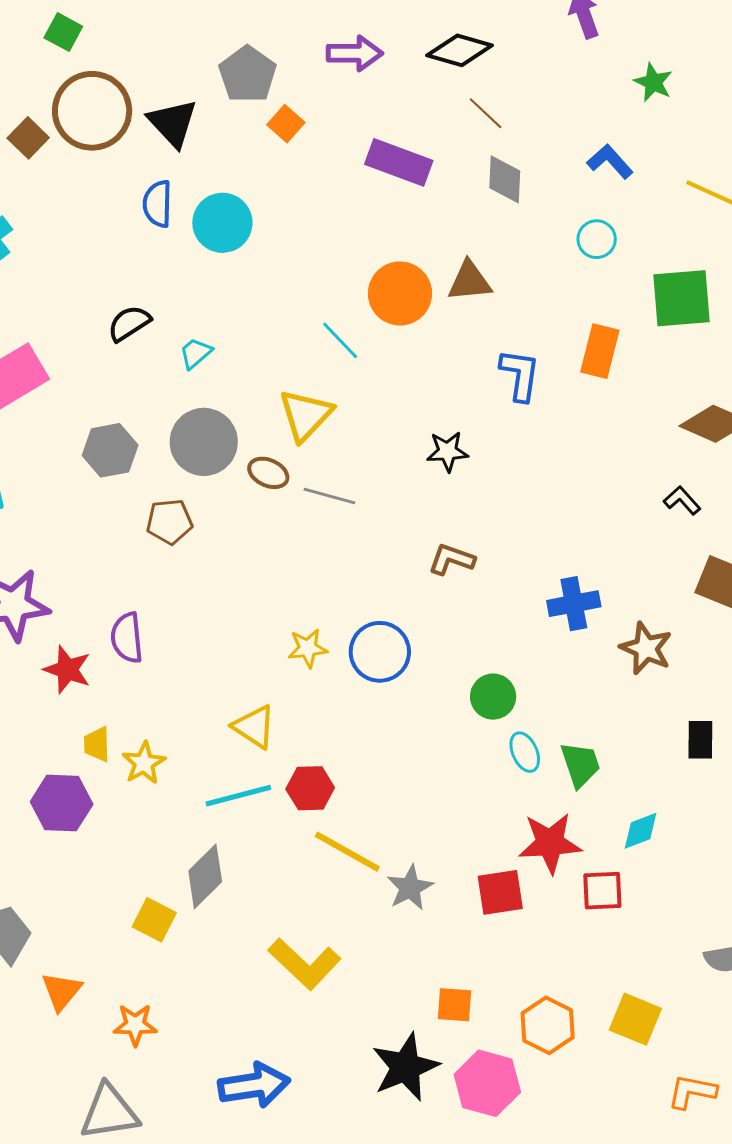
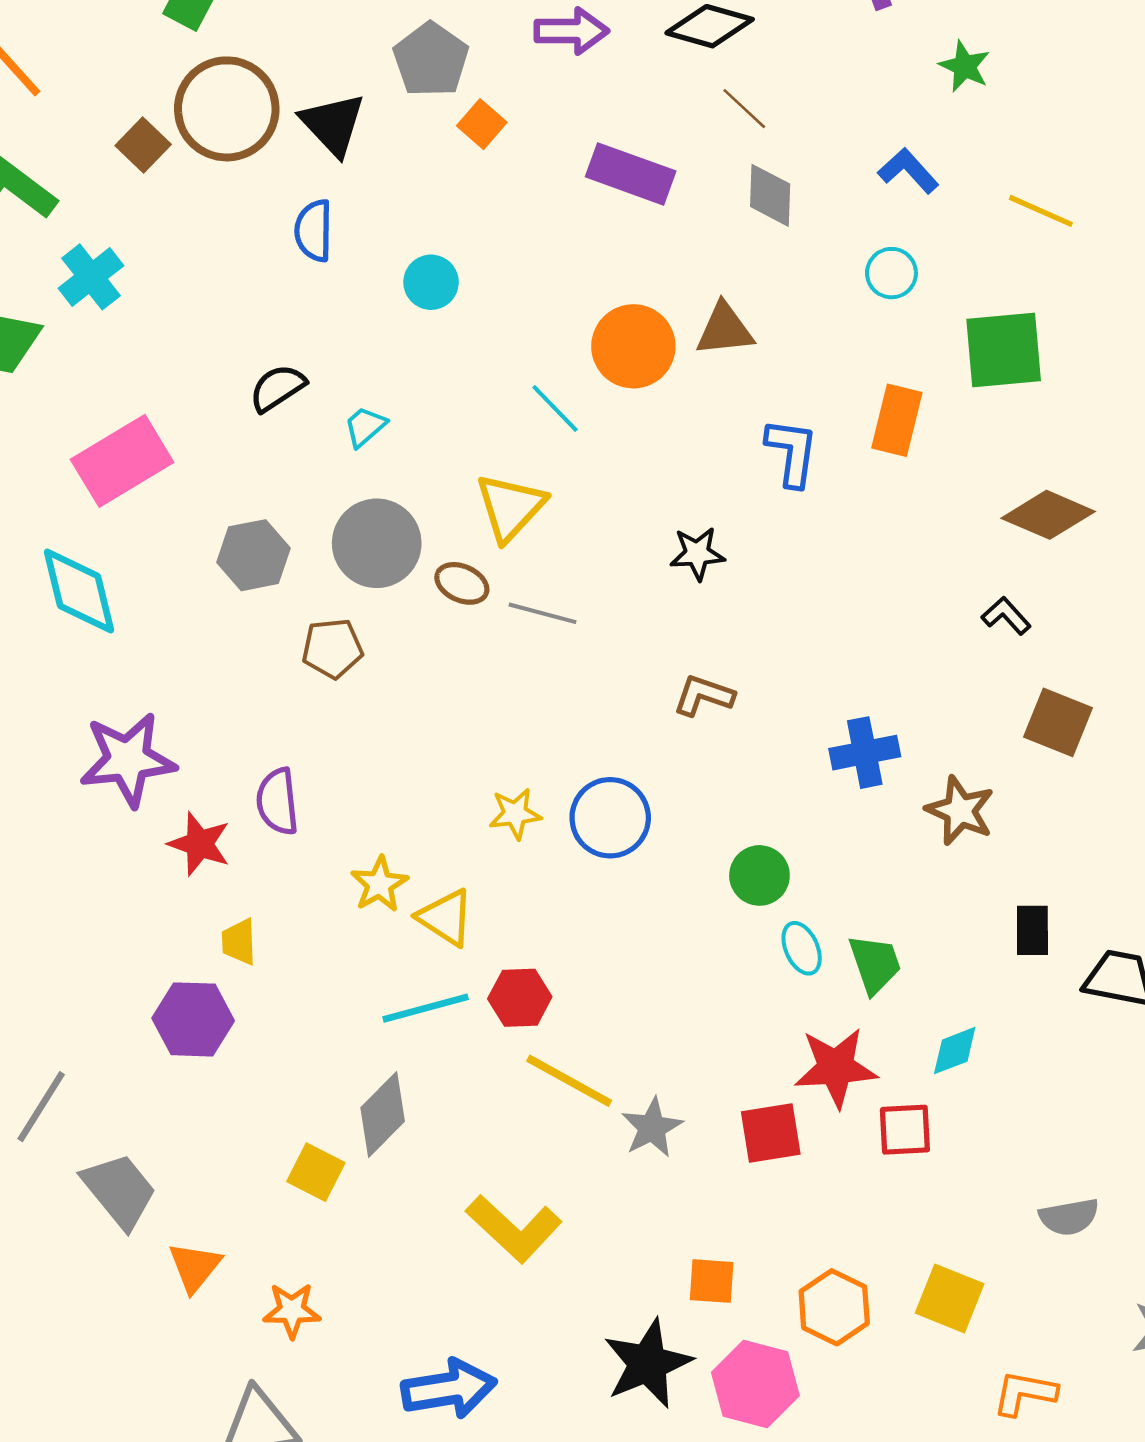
cyan circle: (222, 223) -> (431, 282), moved, size x0.7
yellow star: (144, 763) -> (379, 884), moved

